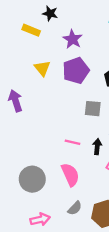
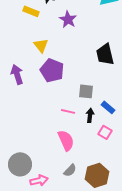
purple pentagon: (76, 71) -> (52, 70), moved, turned -30
gray square: (93, 109) -> (86, 91), moved
gray circle: (32, 179) -> (20, 164), moved

